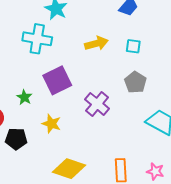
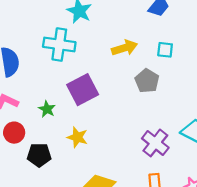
gray pentagon: (135, 82) -> (147, 81), moved
purple cross: (97, 104) -> (155, 143), moved

